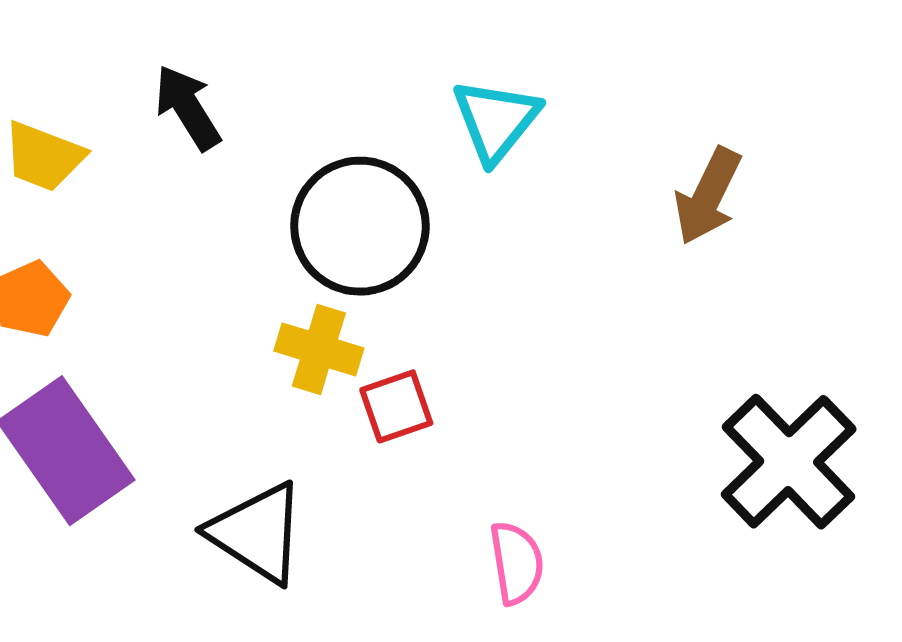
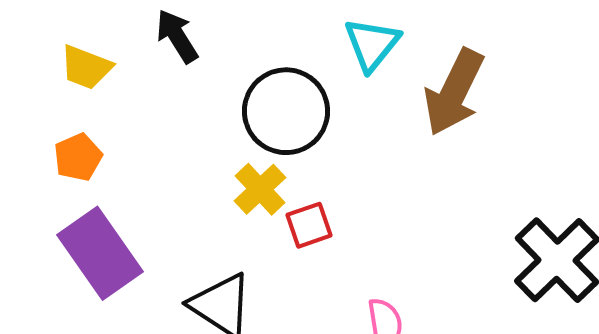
brown arrow: (708, 196) -> (454, 92), moved, size x1.4
yellow cross: (319, 349) -> (260, 189), turned 30

